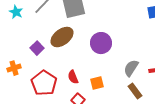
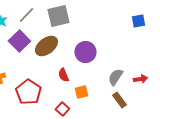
purple square: (37, 48) -> (19, 41), moved, size x1.5
red semicircle: (73, 77) -> (63, 75), moved

